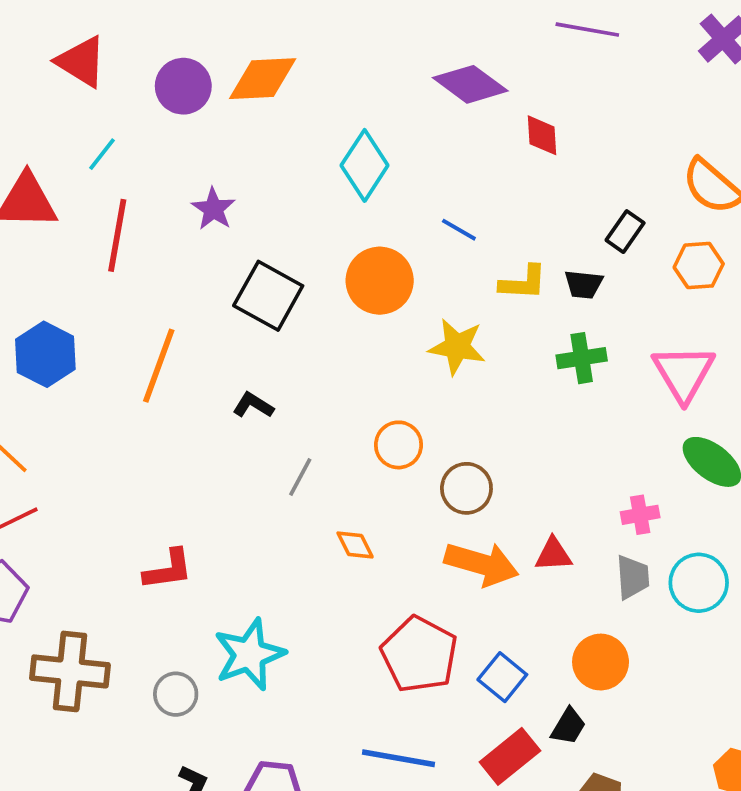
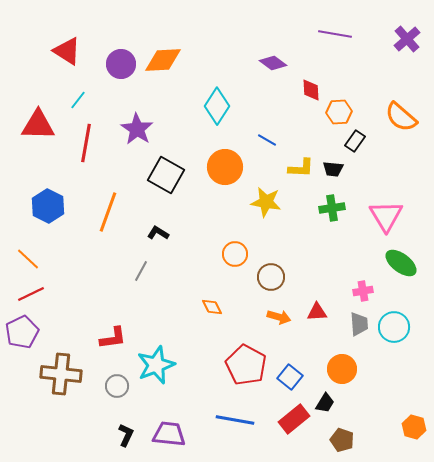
purple diamond: (470, 84) -> (273, 63), size x0.7
purple star: (213, 209) -> (137, 129), size x1.4
orange hexagon: (699, 266) -> (339, 112), moved
gray line: (300, 477) -> (141, 271), moved
orange arrow: (482, 564) -> (279, 317), size x0.6
red L-shape: (168, 570) -> (113, 338), moved

